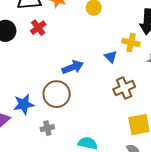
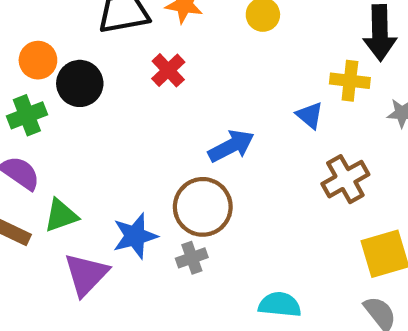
red cross: (38, 28) -> (168, 70), moved
gray cross: (47, 128) -> (192, 258), moved

